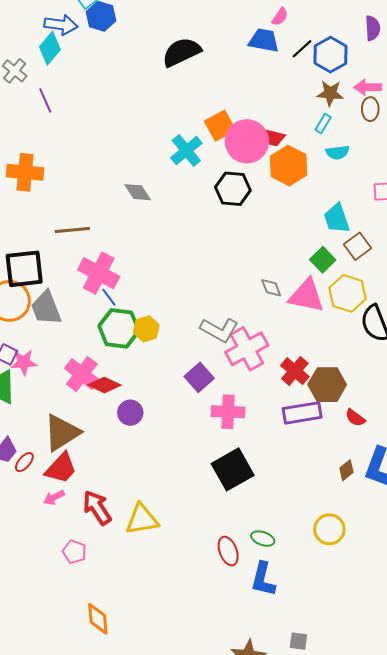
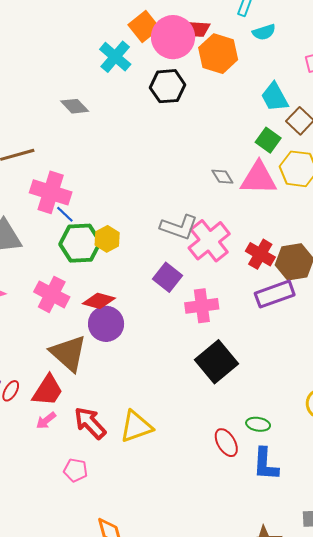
red diamond: (104, 385) -> (99, 301), moved
purple circle: (130, 413) -> (106, 324), size x1.4
brown triangle: (62, 433) -> (68, 353), moved, turned -36

